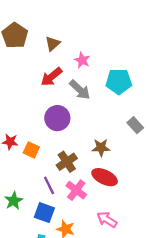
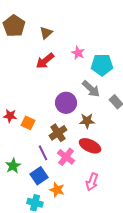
pink star: (82, 60) -> (78, 53), moved
gray arrow: (80, 90) -> (91, 89), moved
purple circle: (57, 118) -> (66, 103), moved
blue square: (44, 213) -> (39, 176), turned 36
pink arrow: (107, 220) -> (92, 182), turned -102

